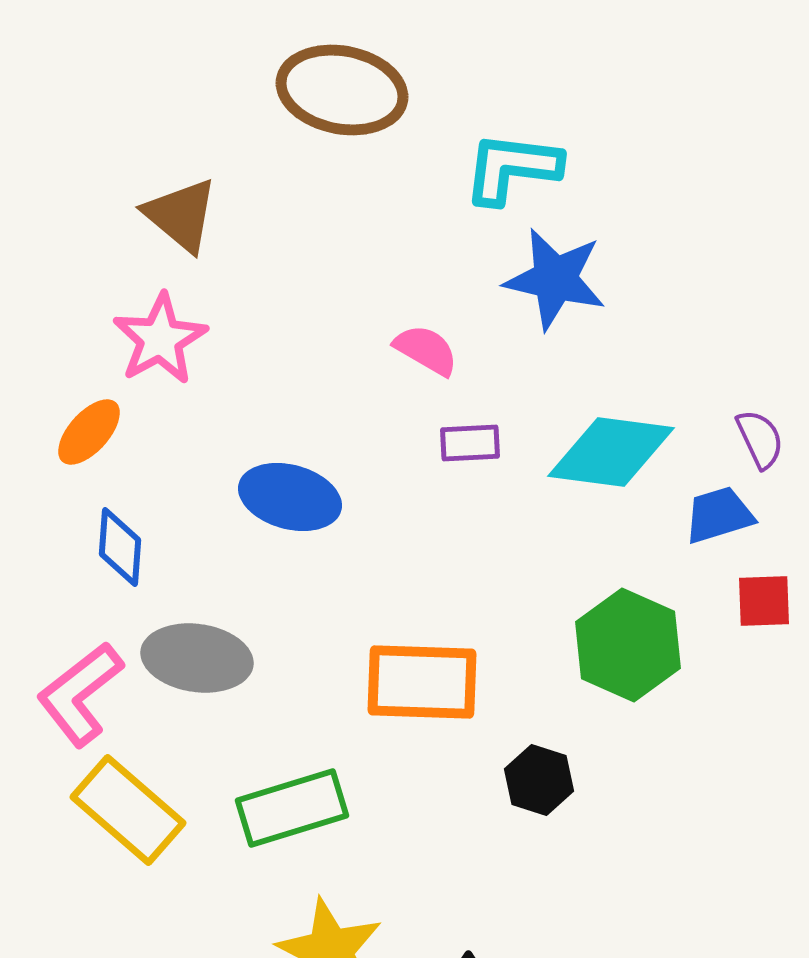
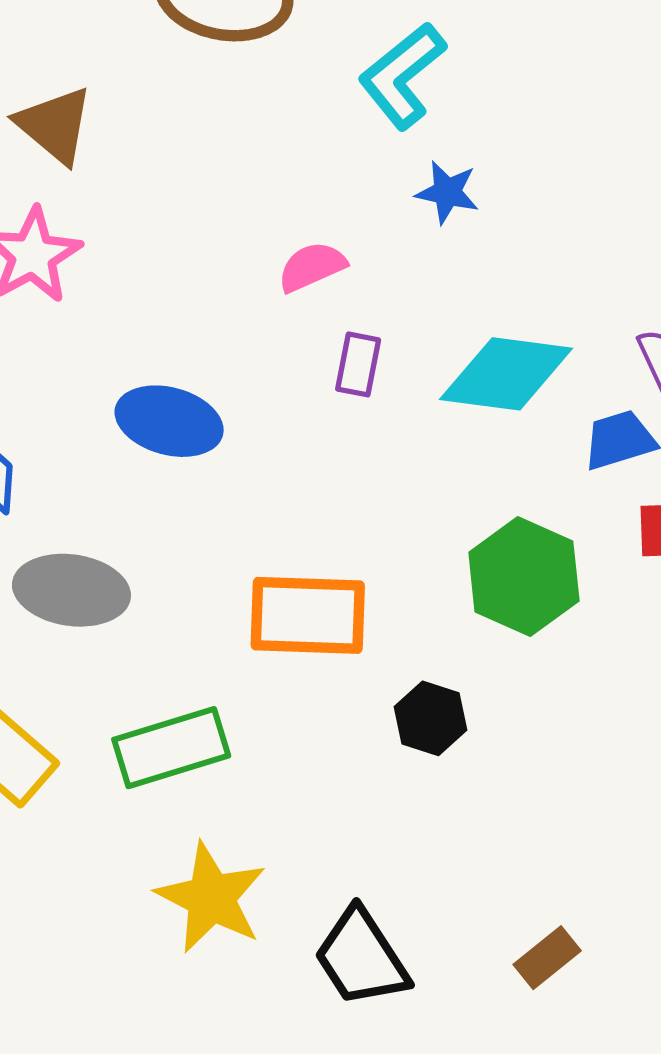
cyan L-shape: (512, 168) -> (402, 76), turned -46
blue star: (555, 279) -> (447, 192), size x0.6
pink semicircle: (426, 350) -> (312, 267), turned -54
purple rectangle: (470, 443) -> (358, 364), turned -76

